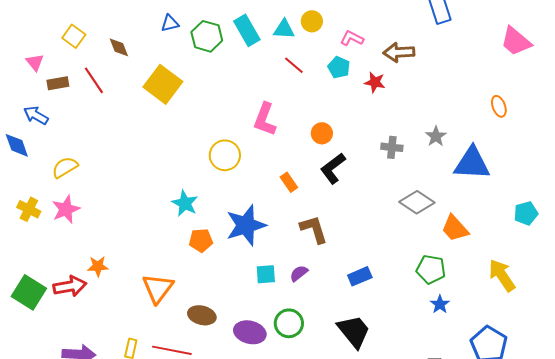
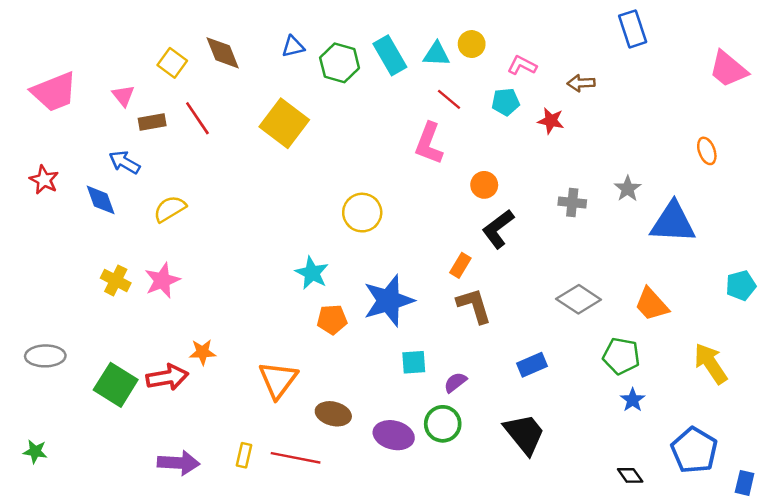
brown diamond: (119, 47) -> (223, 53), moved, size x1.4
brown arrow: (399, 52) -> (581, 83), size x0.7
cyan pentagon: (339, 67) -> (506, 102), turned -30
pink L-shape: (265, 119) -> (429, 143), moved
yellow semicircle: (65, 167) -> (170, 209), moved
orange rectangle: (289, 182) -> (460, 265), moved, turned 66
gray diamond: (417, 202) -> (579, 299), moved
purple semicircle: (299, 273) -> (455, 382), moved

